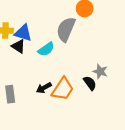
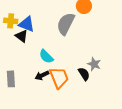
cyan semicircle: (46, 49) -> (46, 56), moved, turned 77
orange trapezoid: (63, 89) -> (59, 78), turned -60

